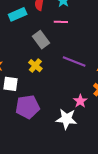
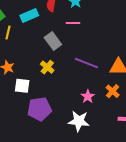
pink star: (80, 101) -> (88, 96), moved

